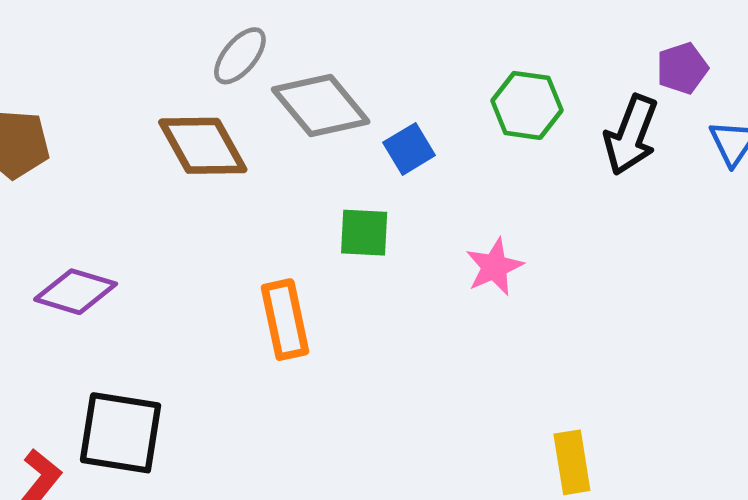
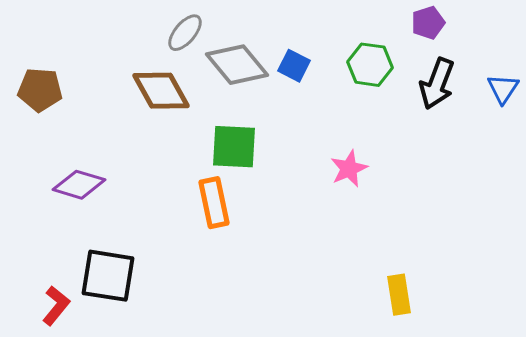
purple pentagon: (682, 68) -> (428, 23), moved
blue square: (409, 149) -> (294, 66), moved, turned -32
green square: (364, 233) -> (234, 147), moved, size x1.4

